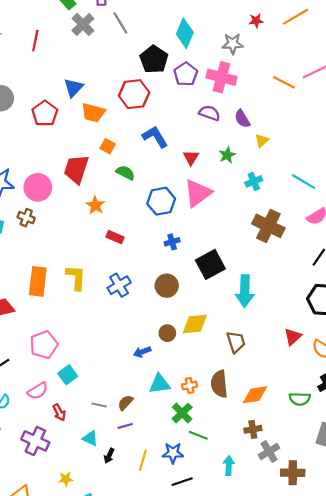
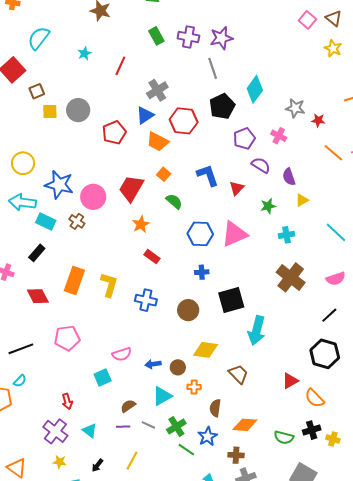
red star: (256, 21) -> (318, 120), moved
gray line: (120, 23) -> (213, 68), moved
gray cross: (83, 24) -> (157, 90), moved
purple pentagon: (186, 74) -> (244, 139), moved
pink cross: (221, 77) -> (279, 136), size x0.6
red hexagon: (134, 94) -> (184, 121), moved
red triangle: (191, 158) -> (237, 188), moved
cyan line: (304, 182) -> (336, 232), moved
blue cross: (119, 285) -> (146, 300), turned 30
brown circle: (167, 333) -> (178, 367), moved
brown trapezoid: (236, 342) -> (238, 374), turned -40
cyan square: (68, 375) -> (103, 377), moved
cyan triangle: (160, 384) -> (162, 396), turned -35
brown semicircle: (219, 384) -> (215, 408), size x0.7
orange cross: (190, 386) -> (194, 387), moved
pink semicircle: (38, 391) -> (122, 354), moved
gray line: (99, 405) -> (148, 425), moved
purple cross: (35, 441) -> (55, 431), moved
blue star: (173, 453) -> (208, 436), moved, turned 30
black arrow: (109, 456) -> (97, 465), moved

